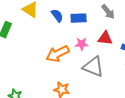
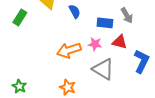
blue rectangle: (79, 18) -> (105, 23), moved

